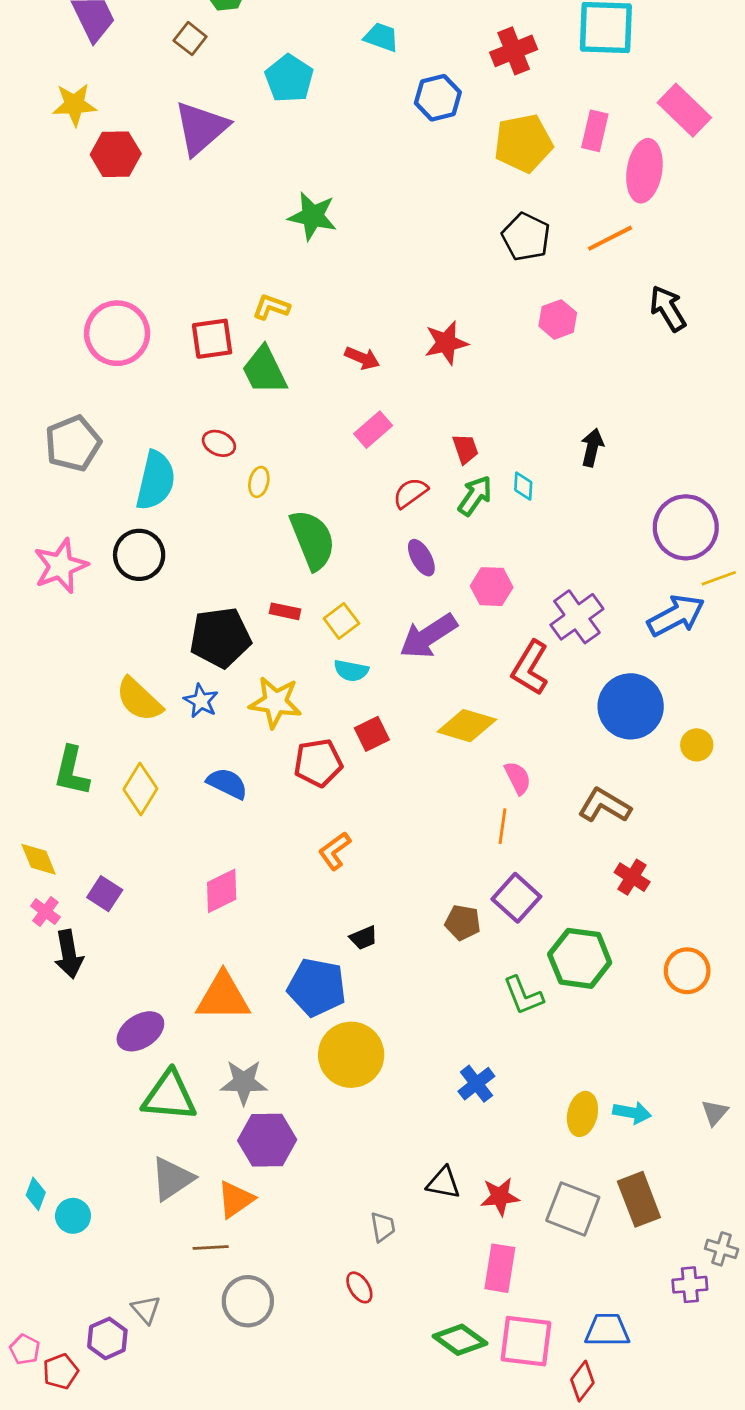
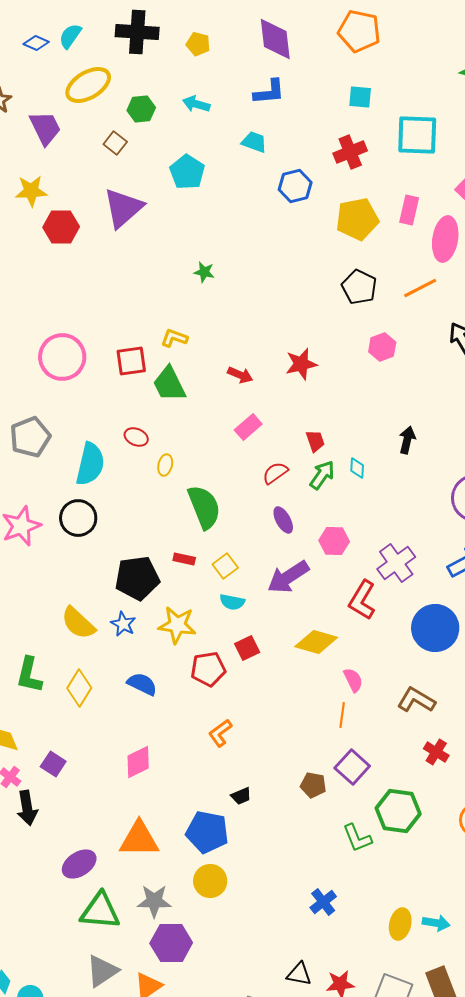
green star: (313, 216) -> (204, 272), size x0.6
yellow circle: (351, 1055) -> (210, 881), moved, size x0.7

